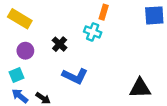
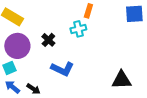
cyan cross: (93, 32) -> (78, 29), turned -35
purple circle: (25, 51) -> (17, 46), size x1.6

